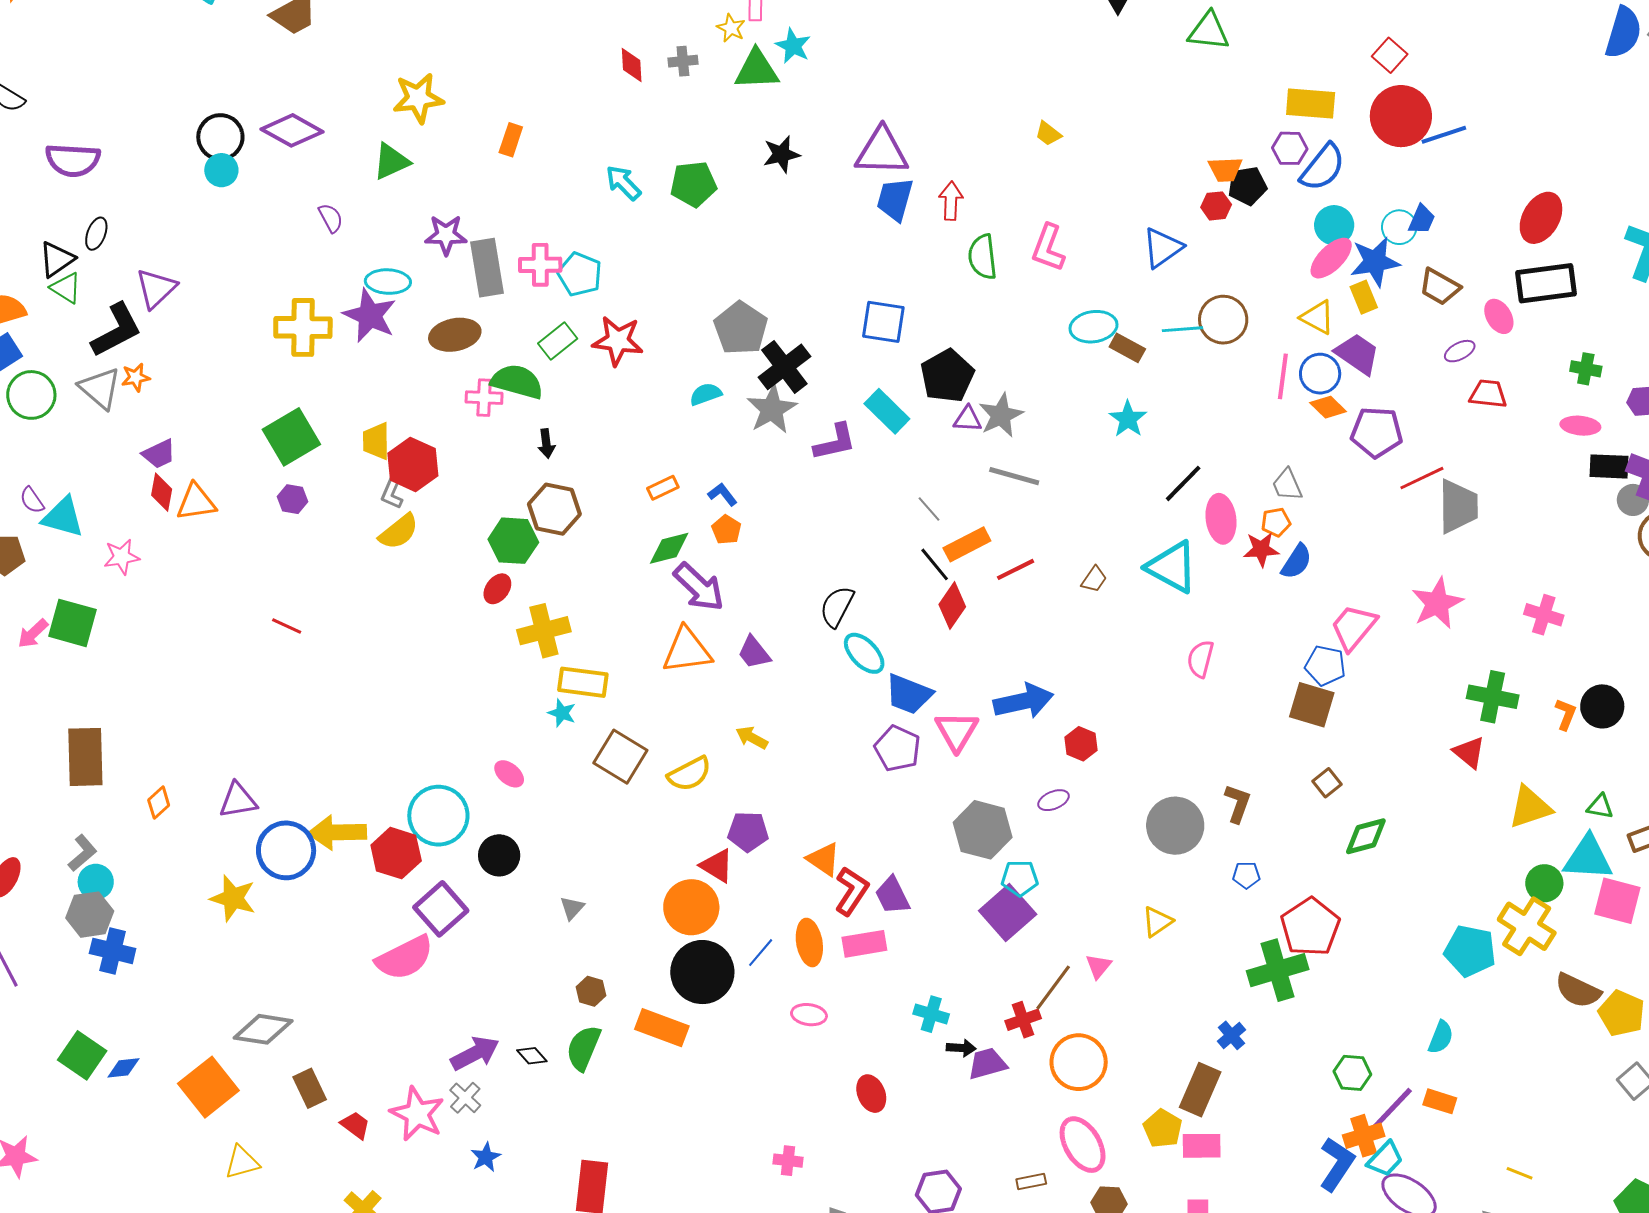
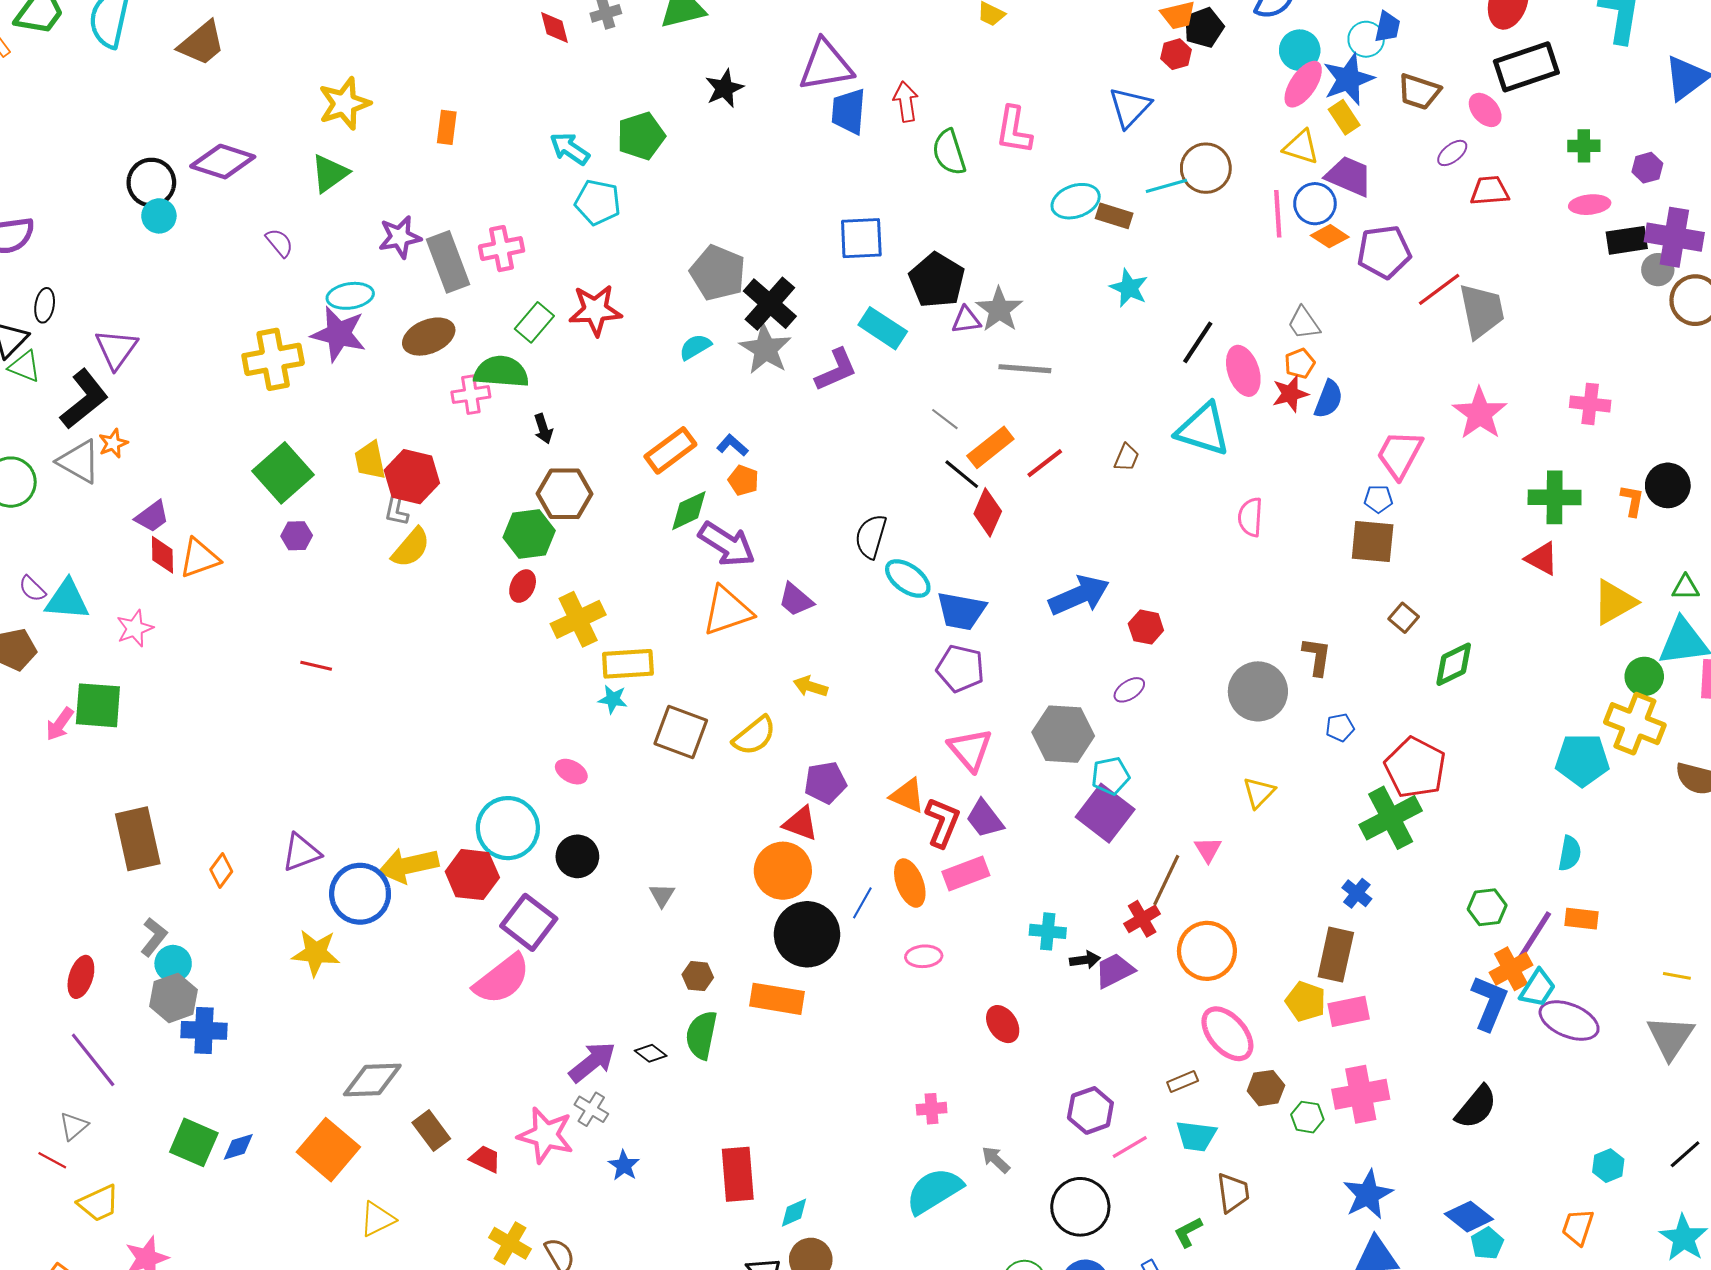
cyan pentagon: (580, 274) -> (598, 202), moved
orange rectangle: (663, 488) -> (670, 450), size x1.6
blue pentagon: (1325, 665) -> (1378, 499), size x0.7
pink triangle: (957, 731) -> (970, 750), moved

